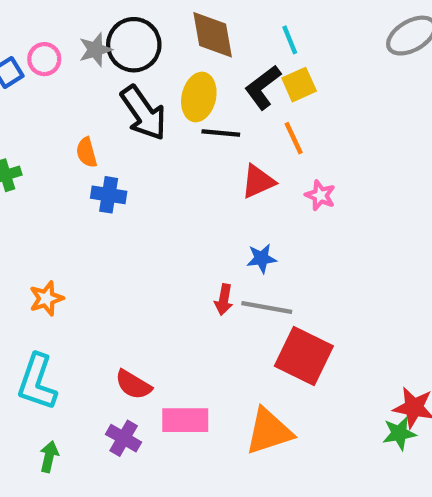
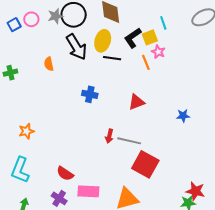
cyan line: (290, 40) -> (163, 23), moved
red triangle: (258, 181) -> (137, 102), moved
blue cross: (109, 195) -> (90, 94), moved
pink star: (320, 195) -> (158, 52), moved
blue star: (262, 258) -> (183, 116), moved

